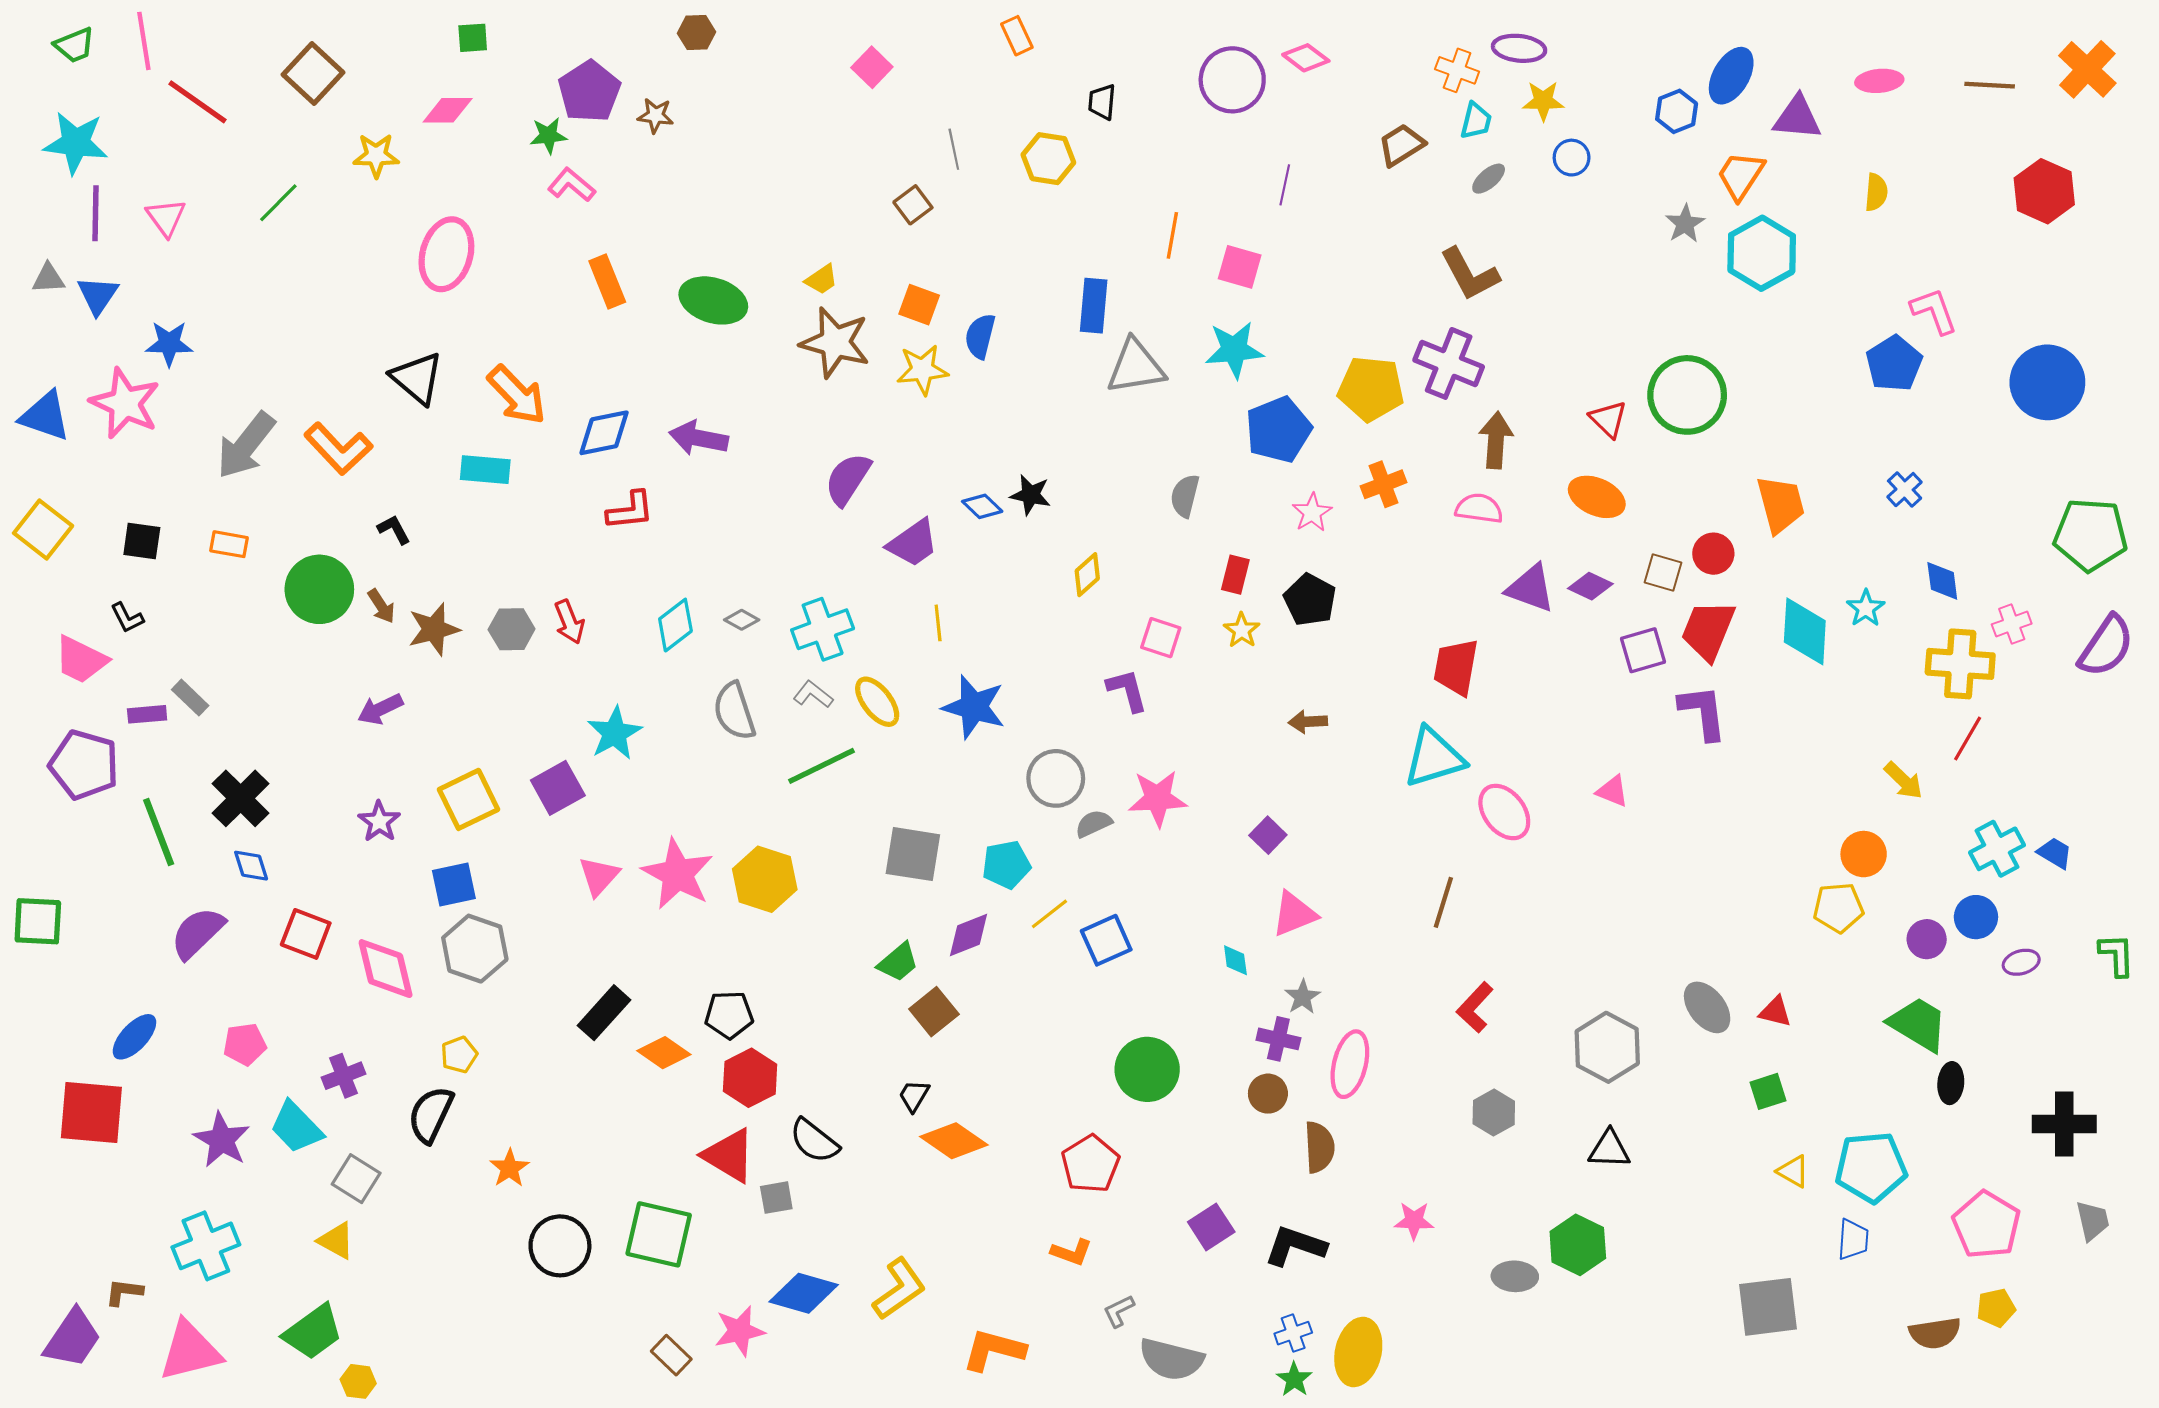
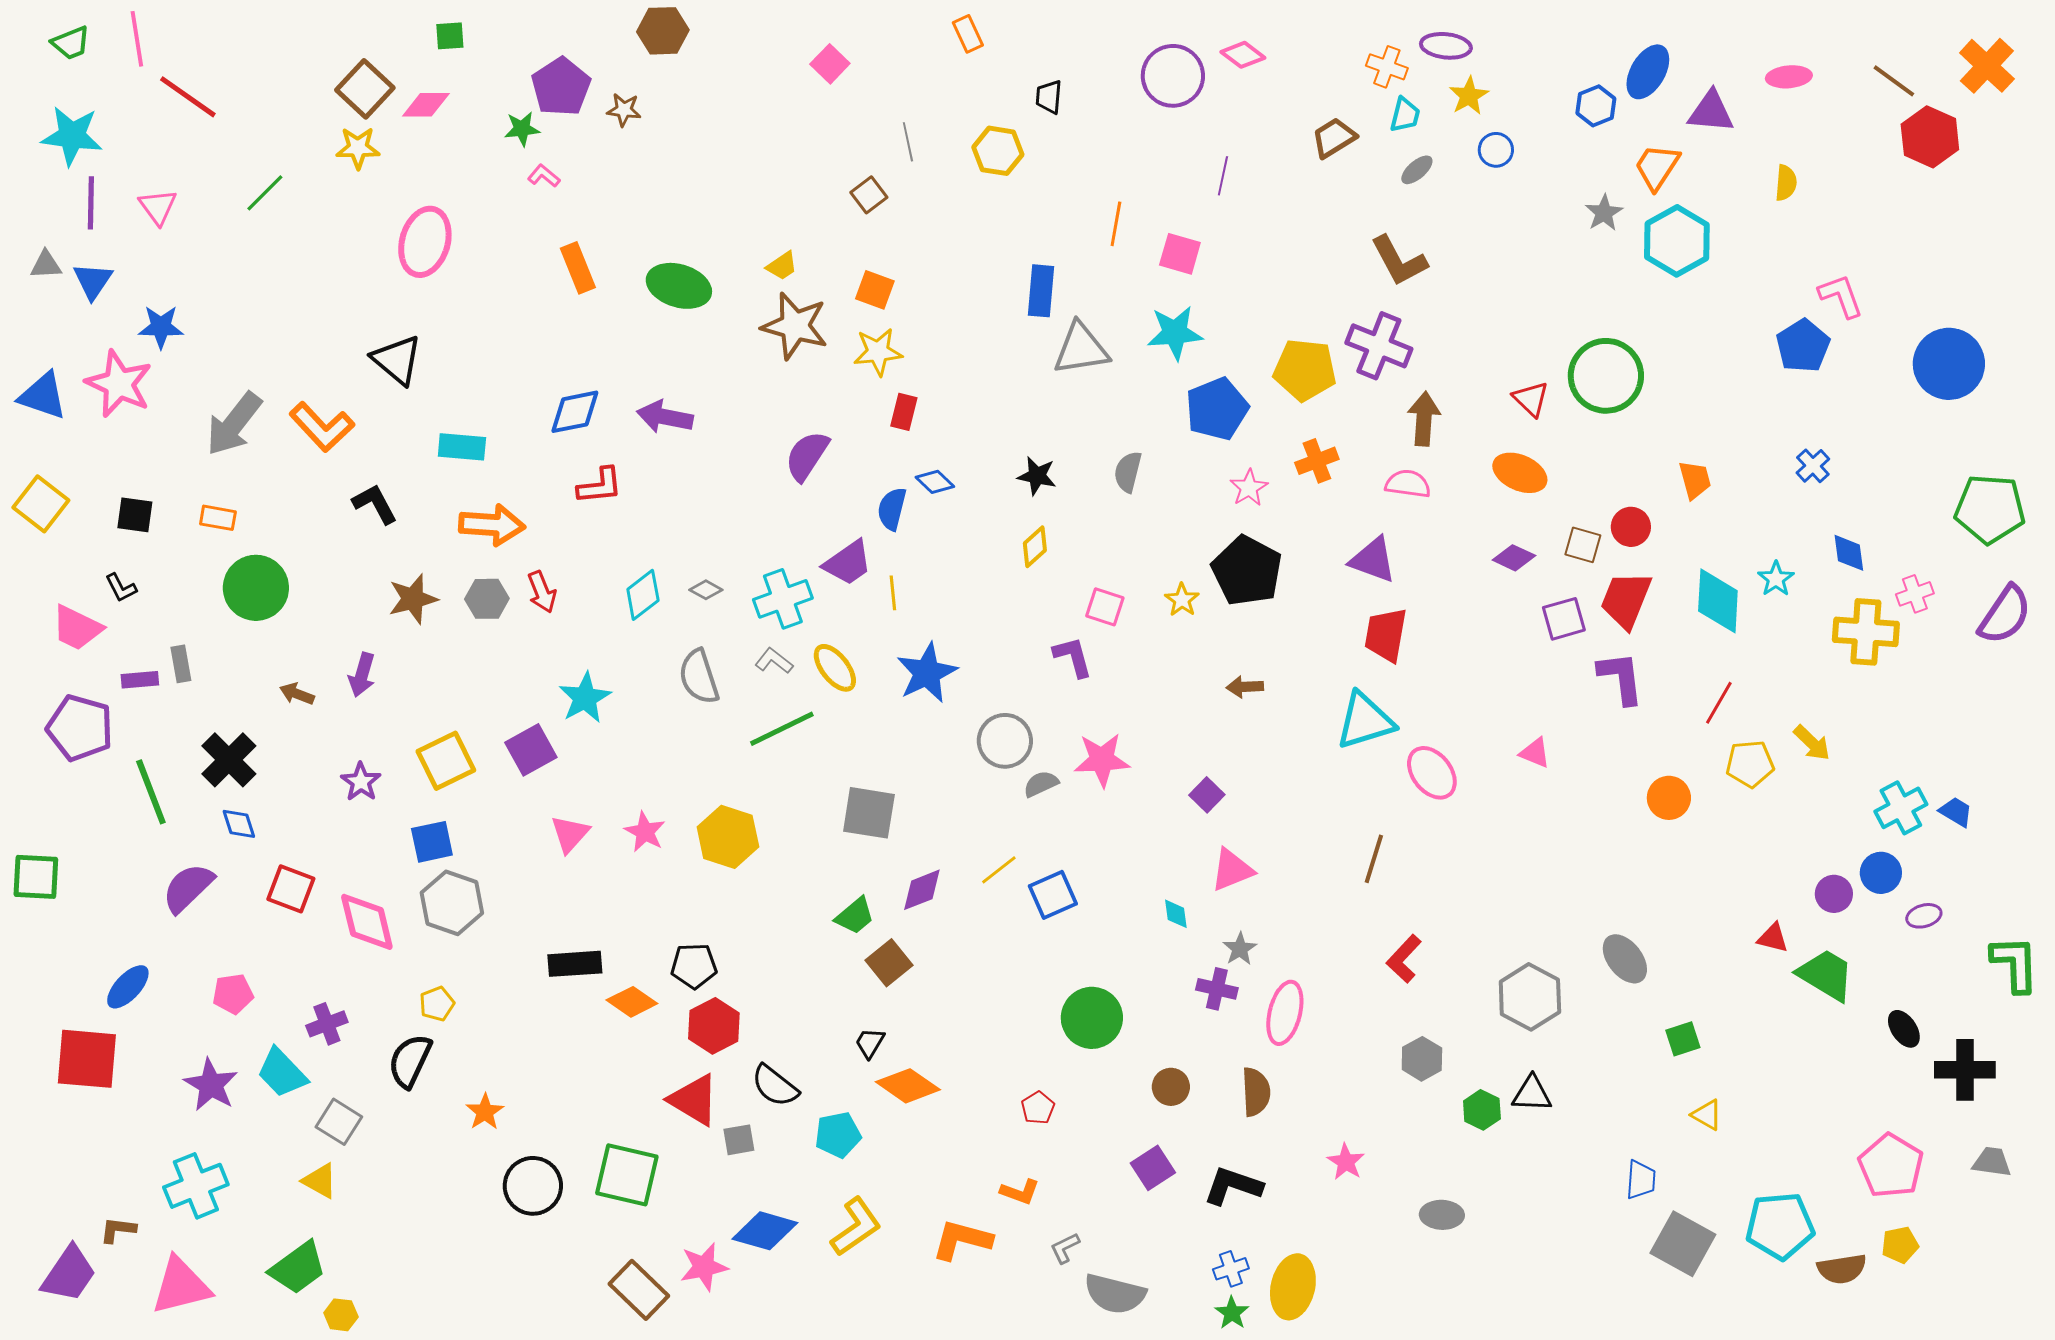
brown hexagon: (696, 33) -> (663, 31), size x1.4
brown square: (313, 74) -> (365, 89), moved
brown line: (1990, 85) -> (1894, 81), turned 33
yellow star: (1543, 101) -> (1469, 96), turned -30
pink L-shape: (571, 185) -> (544, 176), size x0.7
red hexagon: (2044, 191) -> (1930, 137), moved
blue semicircle: (980, 336) -> (892, 509), moved
orange arrow: (517, 395) -> (492, 525), moved, turned -42
black star: (1031, 495) -> (1037, 476), moved
orange trapezoid: (1781, 504) -> (1695, 480), size x0.7
black L-shape: (394, 529) -> (375, 504), size x1.4
purple trapezoid: (913, 543) -> (848, 563), moved
red rectangle: (1235, 575) -> (904, 412), moved
purple triangle: (1531, 588) -> (1373, 560), moved
green circle: (319, 589) -> (256, 588), moved
black pentagon: (1310, 600) -> (1247, 571), size x1.4
brown arrow: (381, 606) -> (297, 694), moved, turned 144
gray rectangle: (190, 698) -> (181, 664), turned 36
blue star: (974, 707) -> (927, 673), turned 30
purple arrow: (380, 709) -> (362, 675), turned -48
red line: (1968, 738) -> (1719, 703), moved
orange circle: (1864, 854) -> (1669, 798), moved
cyan pentagon: (1006, 865) -> (838, 1135), moved
pink star: (678, 874) -> (645, 832), size x0.6
yellow pentagon: (1838, 908) -> (1750, 764), moved
green L-shape: (2117, 955) -> (2015, 964), moved, size x1.4
red triangle: (1775, 1012) -> (1773, 938), moved
black rectangle: (604, 1013) -> (575, 964), turned 44
black ellipse: (1951, 1083) -> (1904, 1029), moved, turned -39
brown circle: (1268, 1094) -> (1171, 1087), moved
red pentagon: (1090, 1164) -> (1038, 1108), size x0.6
cyan pentagon: (1871, 1167) -> (1780, 1226), moved
pink star: (1414, 1221) -> (1346, 1162), turned 30
gray trapezoid: (2093, 1221) -> (1992, 1162), turned -69
blue trapezoid: (1853, 1240) -> (1641, 1180), moved
green hexagon: (1578, 1245) -> (1482, 1110), moved, size x0.7
gray square: (1768, 1307) -> (1683, 1244), turned 36
orange L-shape: (994, 1350) -> (962, 1240), moved
brown rectangle: (671, 1355) -> (639, 1290), size x1.5

